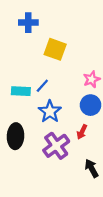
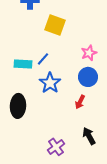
purple cross: (56, 146) -> (56, 147), moved, size x0.7

